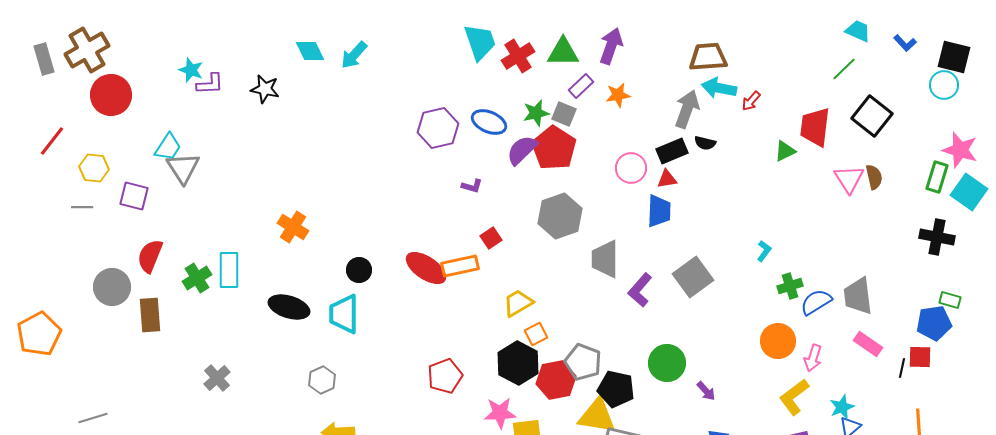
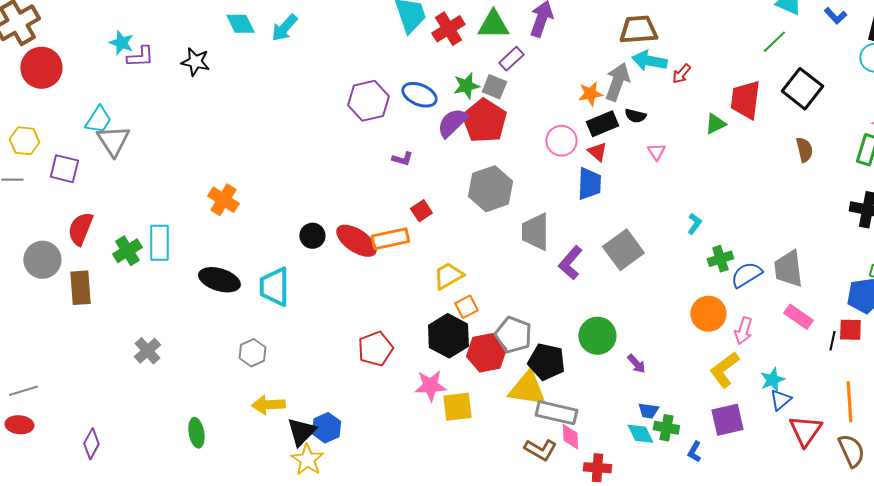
orange star: (618, 95) -> (590, 94), moved
red triangle: (667, 179) -> (597, 152), turned 50
pink triangle: (849, 179) -> (656, 152), moved, size x0.6
black circle: (359, 270) -> (312, 236), moved

